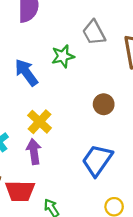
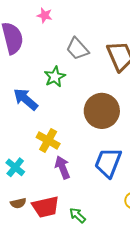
brown circle: (104, 104) -> (102, 111), size x1.8
purple arrow: (34, 152) -> (62, 167), moved

